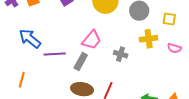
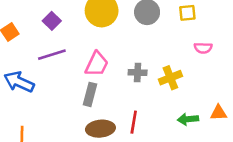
yellow cross: (149, 39) -> (170, 78), moved
purple line: (55, 54) -> (52, 55), moved

